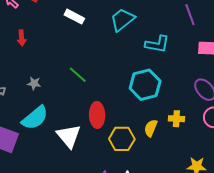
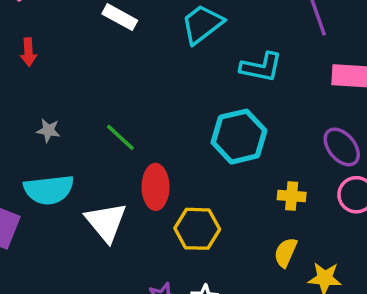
green line: (78, 75) -> (120, 137), moved
cyan semicircle: (35, 118) -> (49, 190), turned 32
yellow semicircle: (151, 128) -> (286, 252), moved

